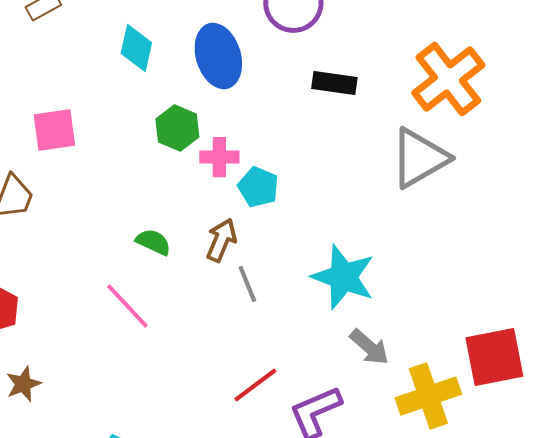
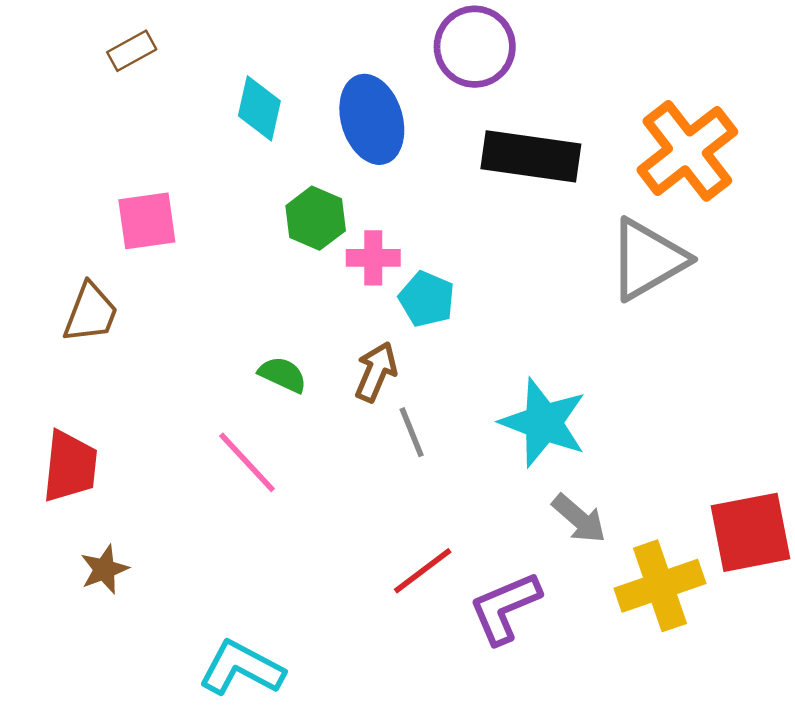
black rectangle: (334, 83) -> (531, 156), size x1.6

